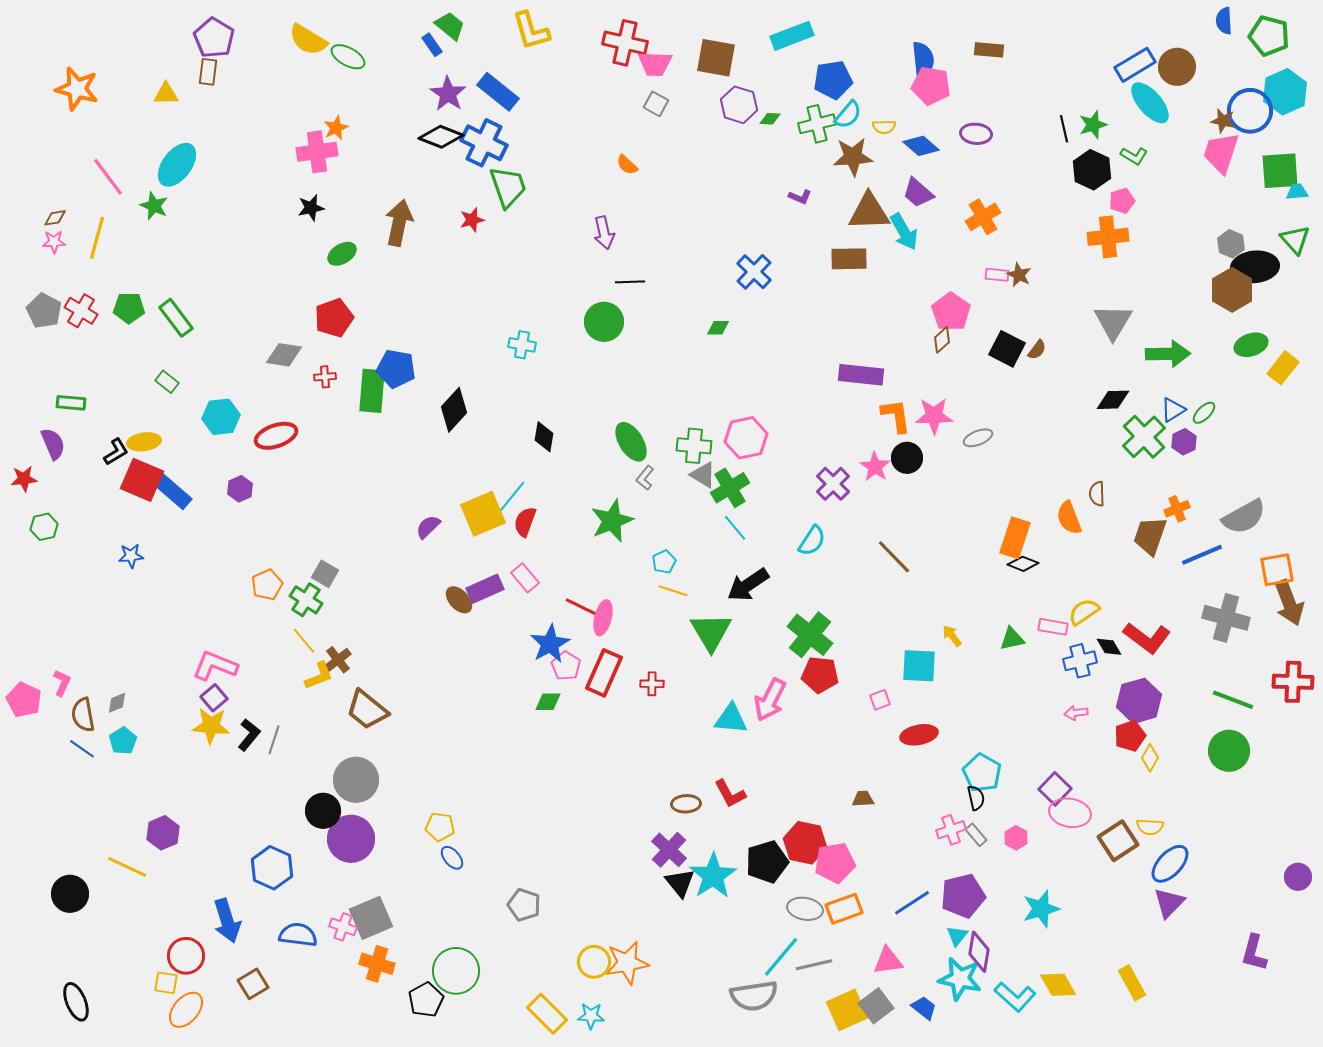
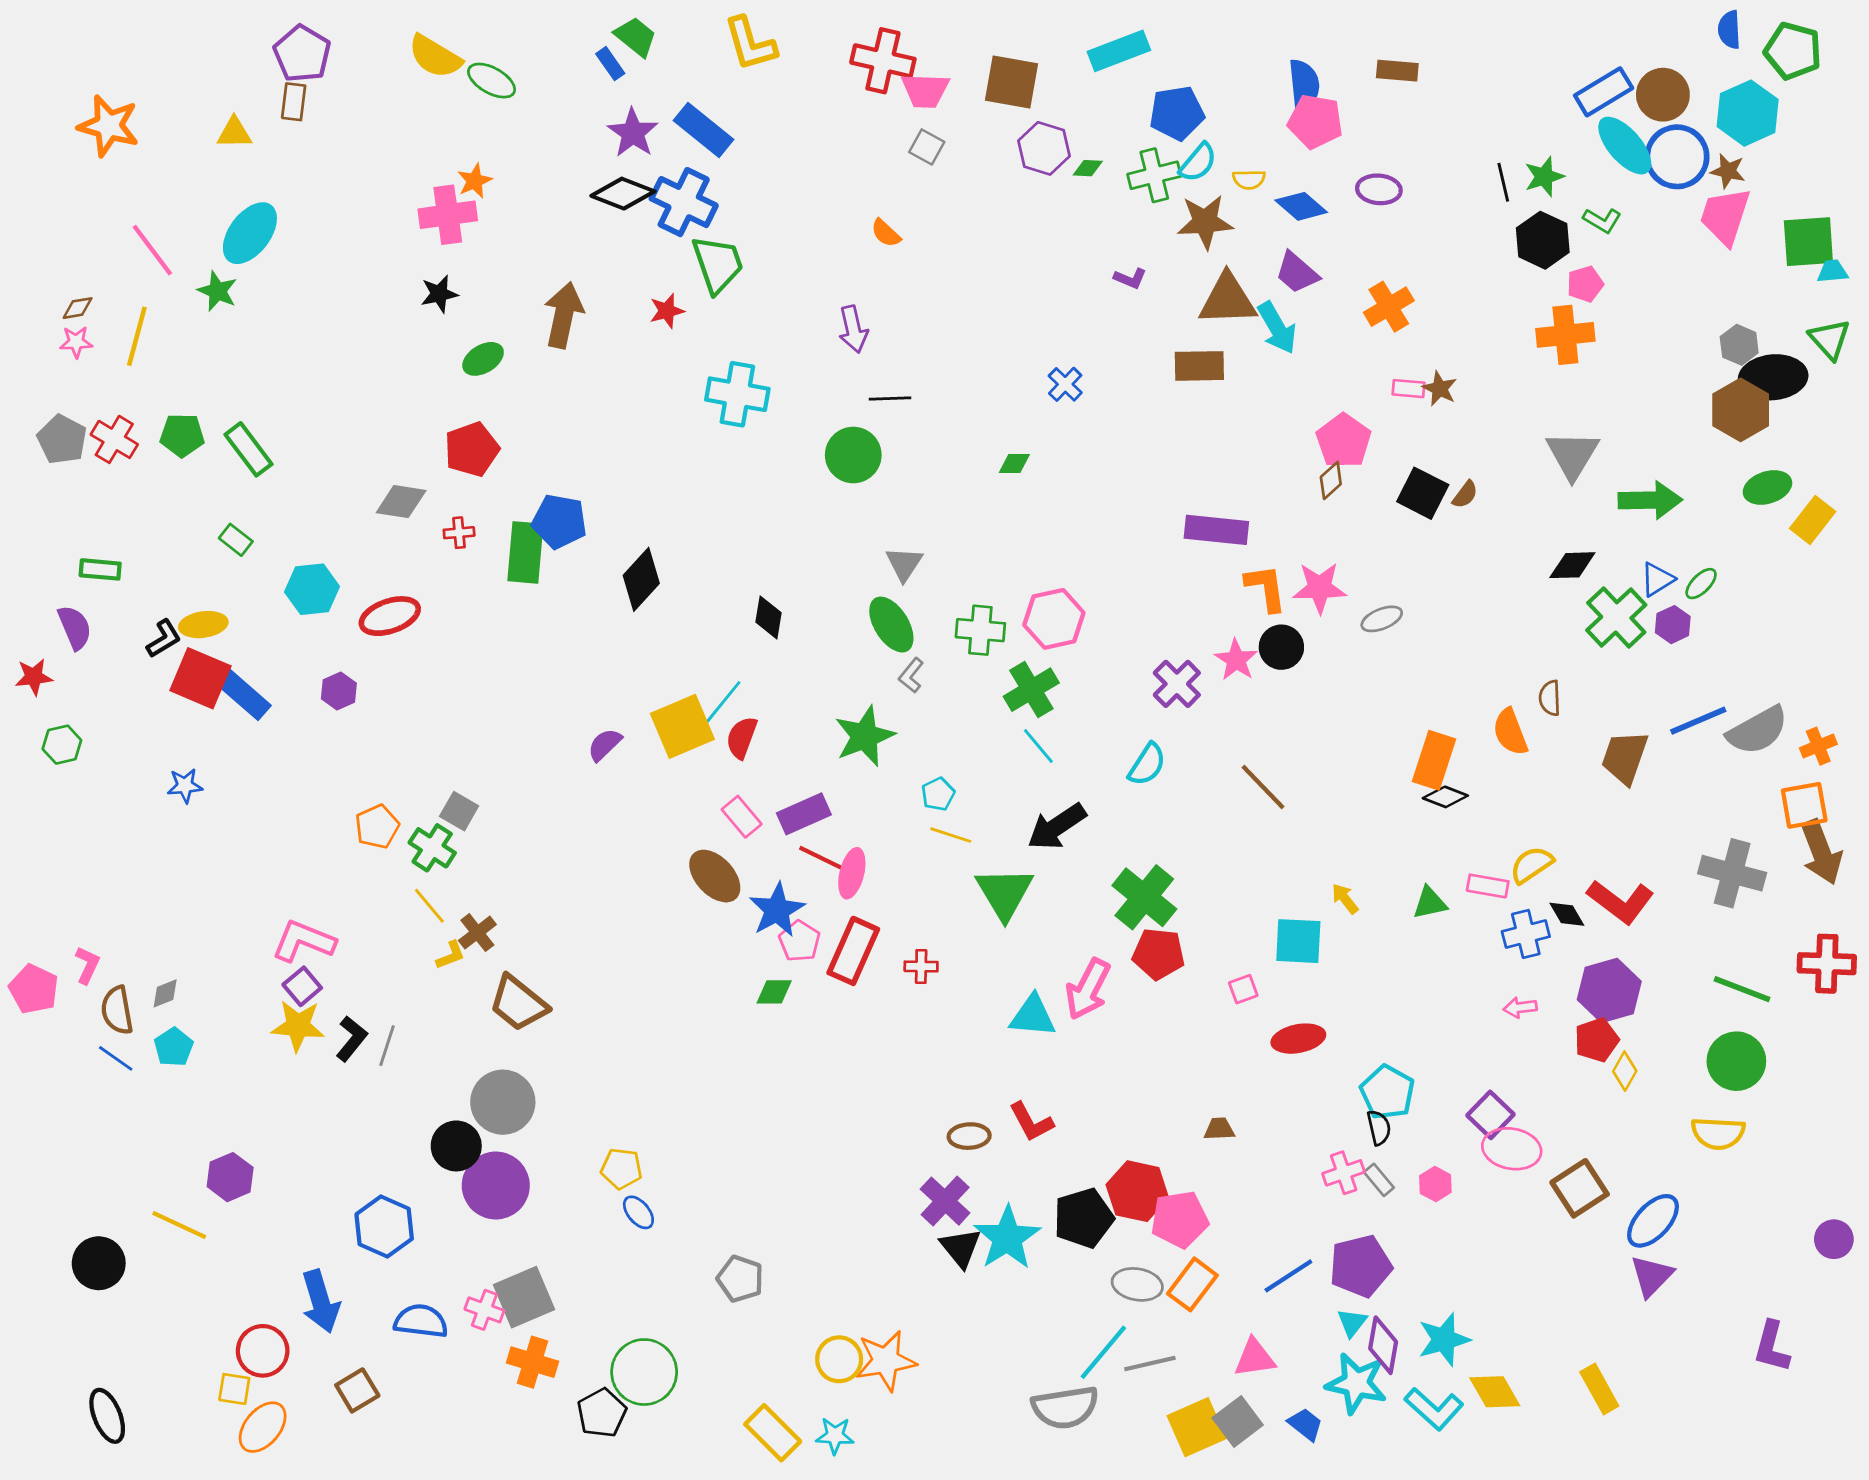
cyan hexagon: (1285, 92) -> (1748, 113), moved
blue circle: (1250, 111) -> (1677, 157), moved
blue cross: (754, 272) -> (1065, 384), size x0.7
cyan cross: (522, 345) -> (737, 394), moved, size x1.6
gray triangle: (703, 475) -> (904, 564), moved, turned 32
orange cross: (1177, 509) -> (1818, 746), moved
blue line: (1202, 555) -> (1698, 721), moved
purple rectangle: (485, 589) -> (804, 814), moved
brown ellipse: (459, 600) -> (715, 876), moved, size x1.4
yellow L-shape: (319, 676) -> (451, 955), size x0.7
yellow semicircle: (1150, 827) -> (1718, 1133), moved, size x1.4
orange rectangle: (844, 909) -> (1192, 1284), turned -33
cyan star: (1041, 909) -> (1444, 1340), moved

